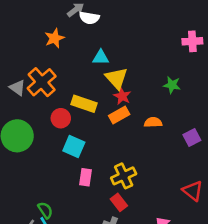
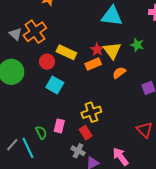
cyan triangle: (101, 57) -> (112, 16), moved, size x1.6
yellow triangle: (116, 78) -> (112, 50), moved
orange semicircle: (153, 122) -> (119, 73), turned -40
pink rectangle: (86, 177) -> (59, 126), moved
green semicircle: (45, 210) -> (41, 133), moved

